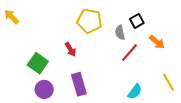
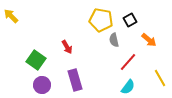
yellow pentagon: (89, 21) -> (101, 20), moved
gray semicircle: (120, 33) -> (114, 40), moved
red line: (129, 53) -> (128, 62), moved

